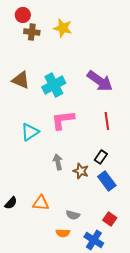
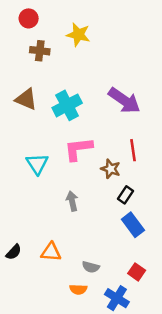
brown cross: (32, 32) -> (40, 51), moved
cyan triangle: (30, 132) -> (37, 164), turned -30
brown star: (81, 171) -> (111, 169), moved

